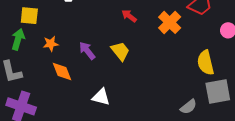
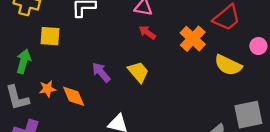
yellow square: (29, 16) -> (50, 36), moved
orange star: (51, 44) -> (47, 89), moved
yellow semicircle: (206, 63) -> (228, 65), moved, turned -50

